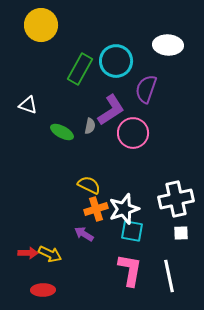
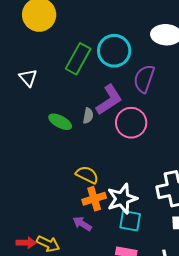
white triangle: (28, 105) -> (28, 78), moved, turned 30

